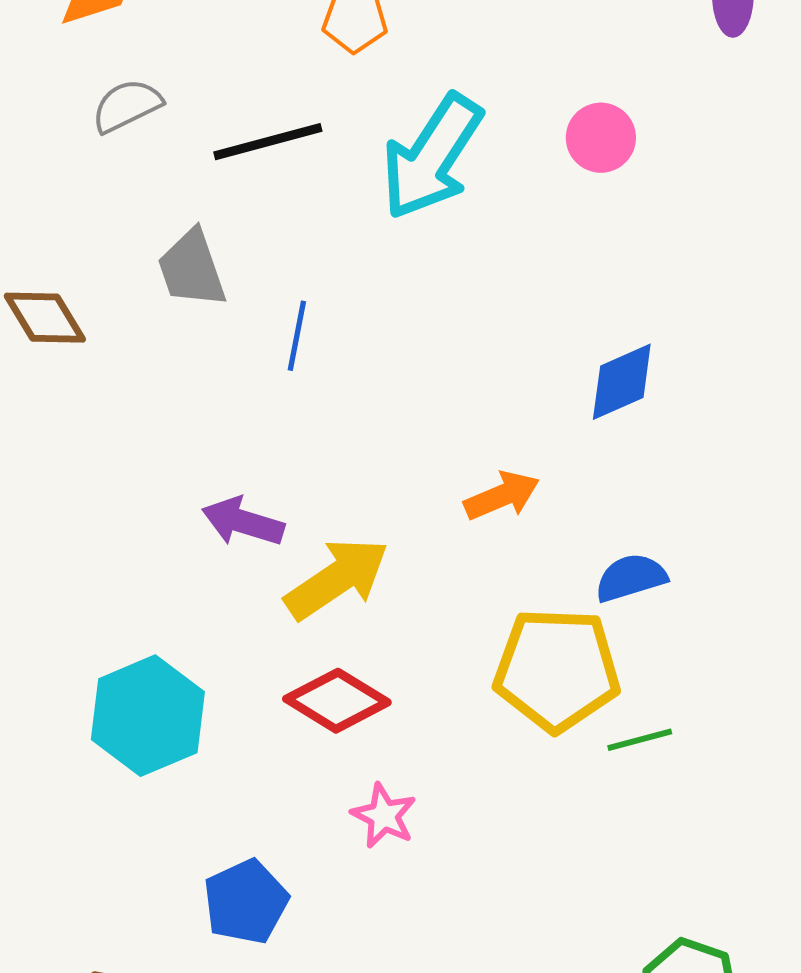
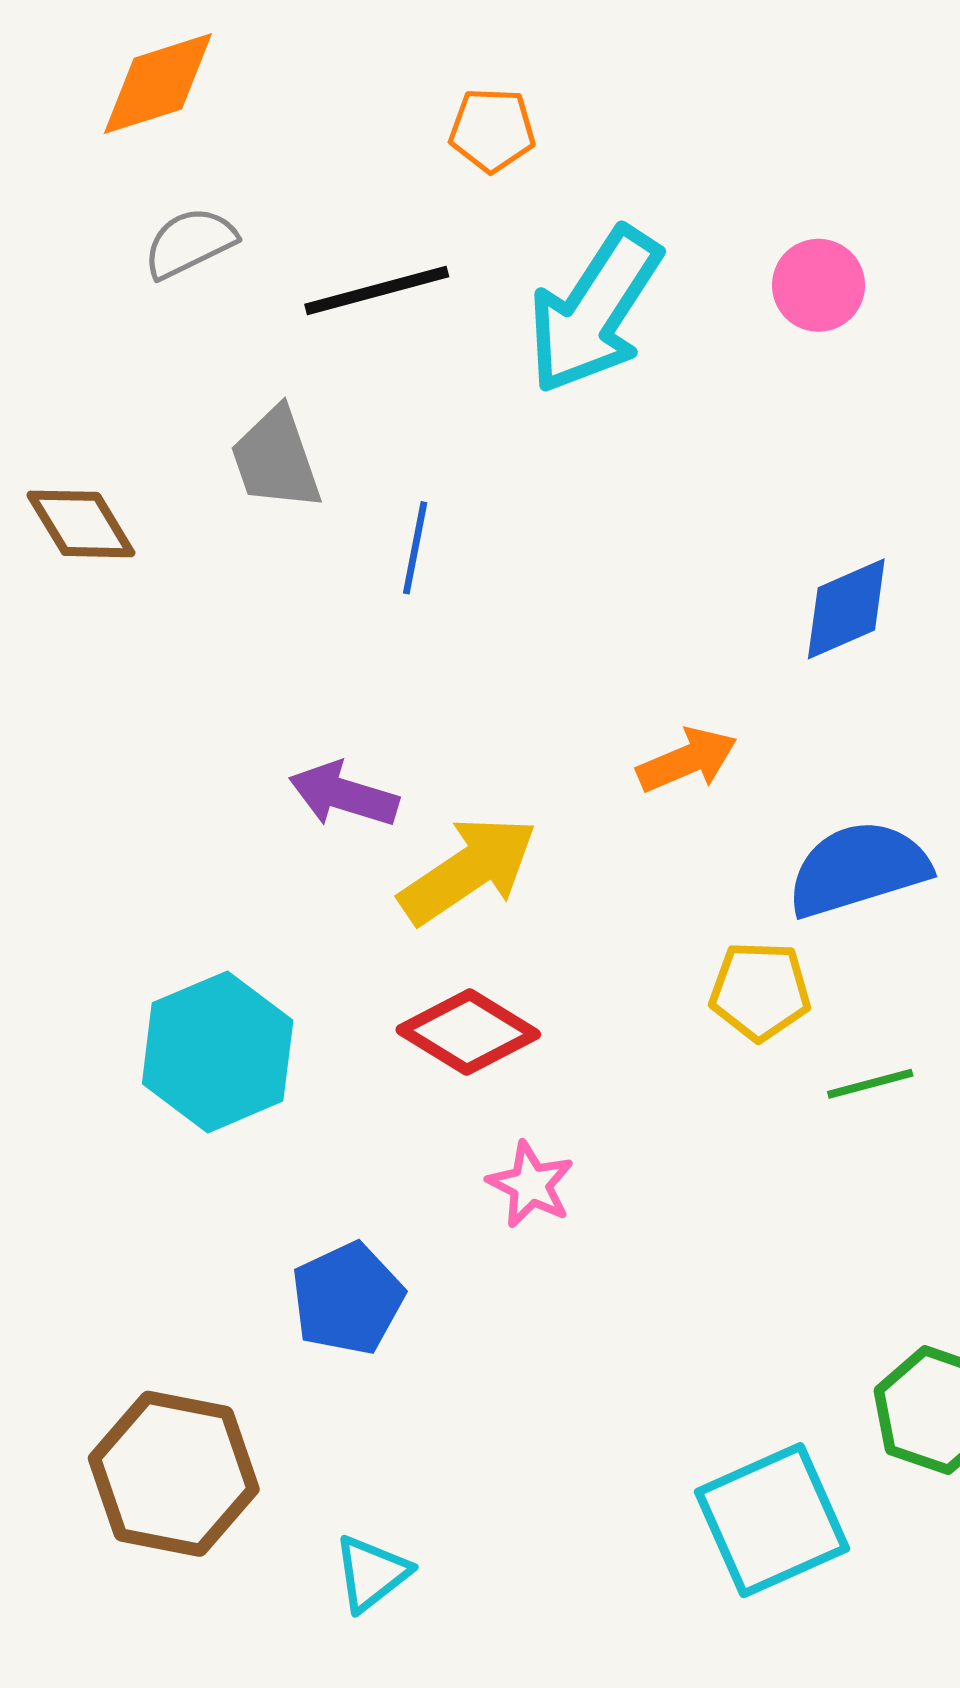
blue semicircle: (631, 578) -> (858, 869), size x1.5
yellow pentagon: (557, 670) -> (760, 991), size x0.6

